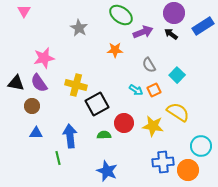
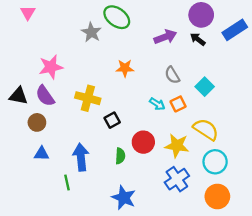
green ellipse: (121, 15) -> (117, 17), moved
orange star: (115, 50) -> (125, 68), moved
black square: (97, 104) -> (112, 120), size x0.6
green semicircle: (104, 135) -> (120, 156), turned 96
cyan circle: (201, 146) -> (215, 162), moved
blue cross: (163, 162) -> (177, 179), moved, turned -30

